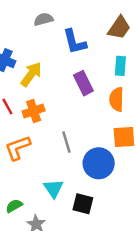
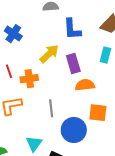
yellow arrow: (31, 74) -> (49, 54), moved
orange semicircle: (116, 99) -> (85, 85), moved, turned 72

